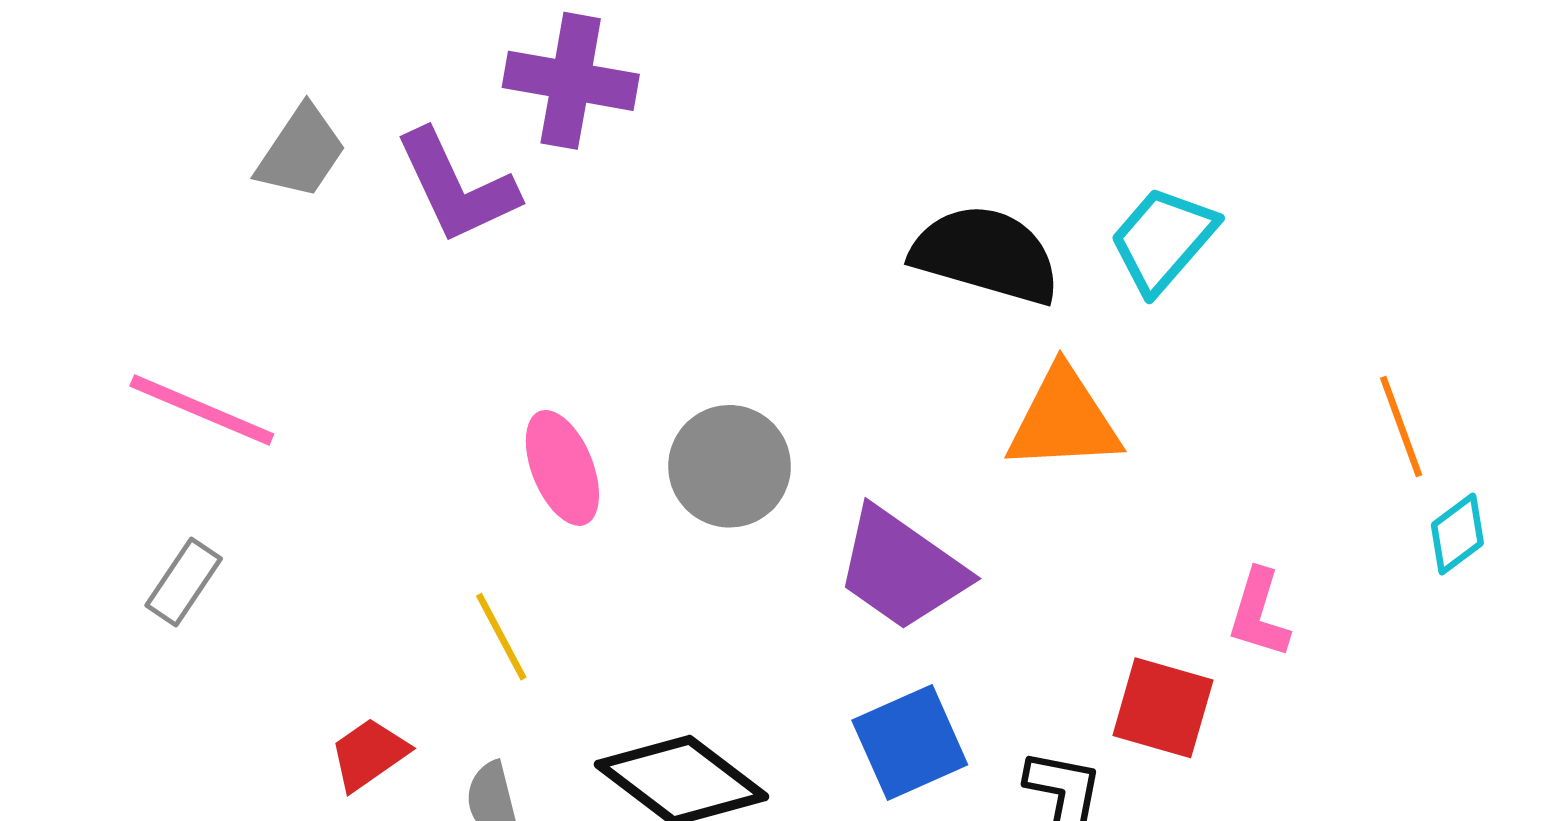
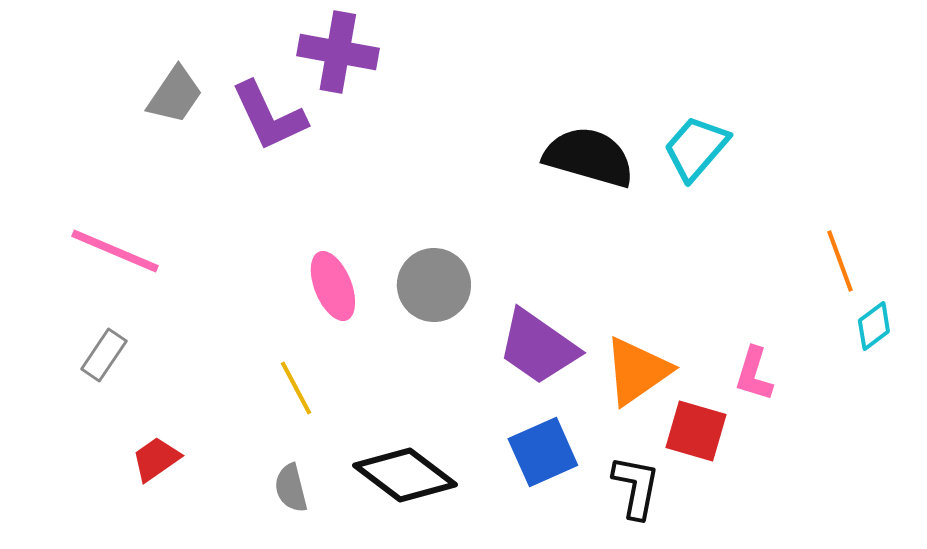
orange triangle: (1064, 420) -> (637, 371), moved, turned -32
red trapezoid: (369, 754) -> (156, 459), moved

